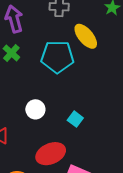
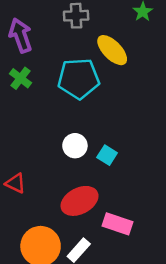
white circle: (35, 109) -> (75, 146), moved

